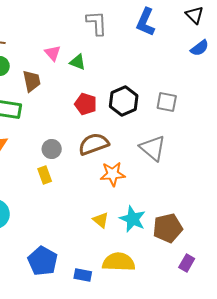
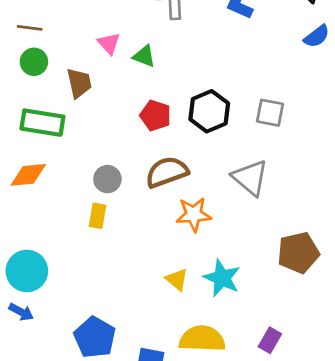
yellow rectangle: (45, 175) -> (98, 216), turned 30
brown pentagon: (168, 228) -> (298, 253), moved
purple rectangle: (187, 263) -> (270, 340), moved

